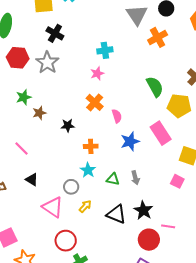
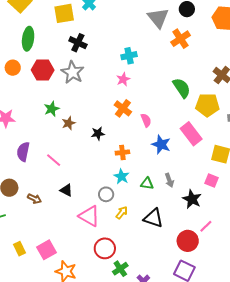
blue star: (130, 141) -> (161, 144), turned -30
black star: (143, 210) -> (192, 199), moved
pink line: (168, 226) -> (206, 226), turned -48

